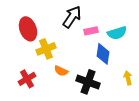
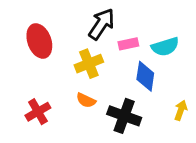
yellow cross: (46, 49) -> (89, 64), moved
yellow arrow: (128, 78) -> (181, 110), turned 32

